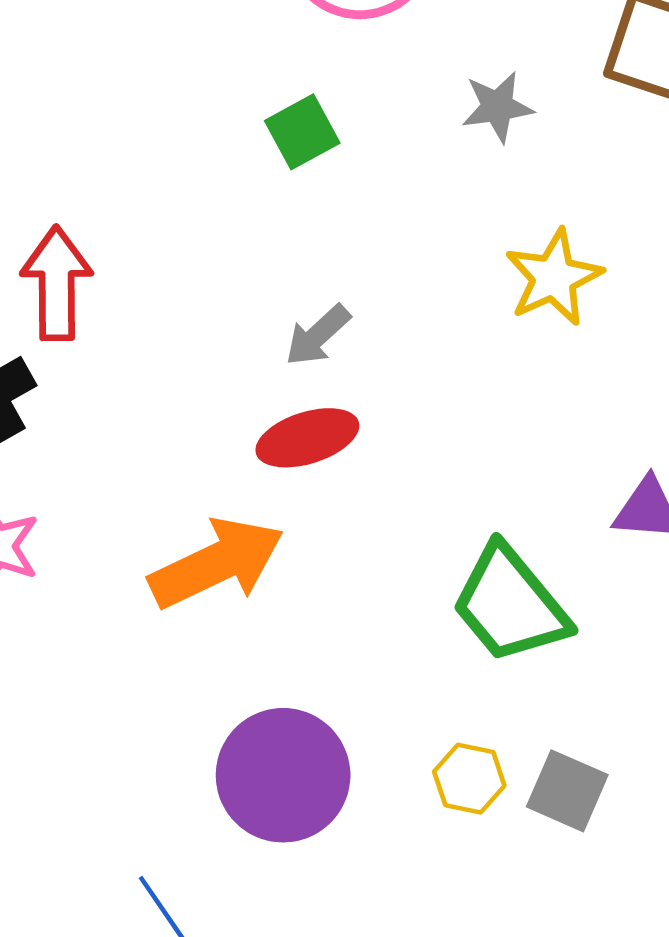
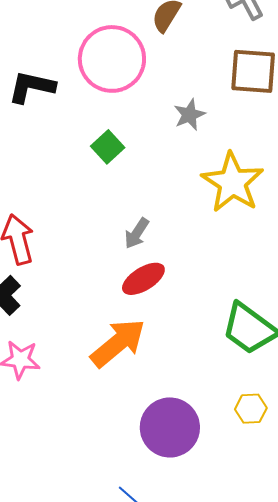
yellow star: (554, 277) -> (232, 182), size x1.4

